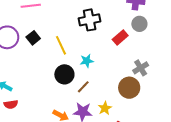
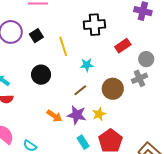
gray circle: (139, 24) -> (146, 59), moved
black circle: (64, 74) -> (41, 75), moved
brown circle: (129, 88) -> (113, 89), moved

